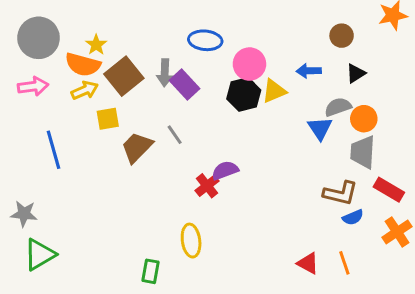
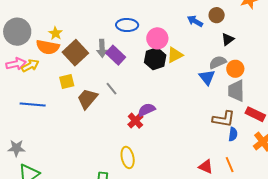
blue arrow: (309, 71) -> (195, 21), moved, turned 35
yellow arrow: (85, 90) -> (30, 66), moved
blue line: (54, 150) -> (33, 105), turned -65
blue semicircle: (353, 217) -> (233, 134), turned -56

